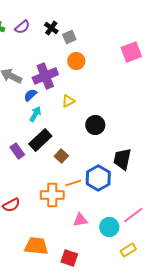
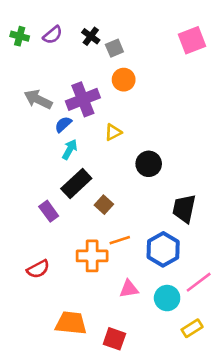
pink square: (131, 52) -> (192, 40), moved
purple rectangle: (17, 151) -> (49, 211), moved
blue hexagon: (98, 178) -> (163, 249), moved

